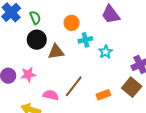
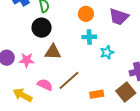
purple trapezoid: (111, 14) -> (119, 17), turned -45
orange circle: (72, 23) -> (86, 14), moved
brown triangle: (56, 52) -> (53, 52), moved

